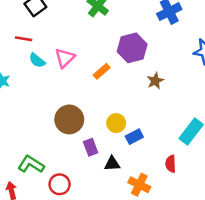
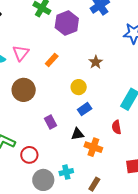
purple hexagon: (132, 48) -> (67, 23), moved
brown circle: (69, 119) -> (24, 90), moved
yellow circle: (116, 123) -> (79, 87), moved
black triangle: (112, 164) -> (77, 134), moved

